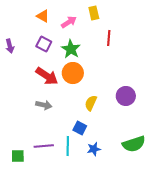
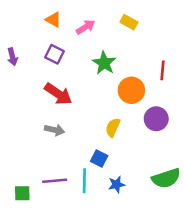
yellow rectangle: (94, 13) -> (129, 22), moved, turned -48
red line: (109, 38) -> (162, 70), moved
green star: (71, 49) -> (104, 63), moved
orange circle: (73, 73) -> (131, 90), moved

